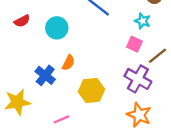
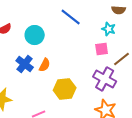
pink square: (134, 44) -> (102, 49), turned -32
blue cross: (45, 75) -> (25, 64), moved

